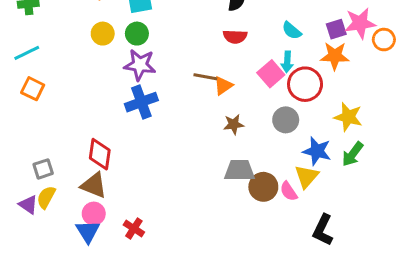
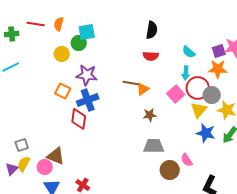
green circle: (137, 34) -> (79, 43), moved
pink square: (271, 74) -> (176, 94), moved
orange square: (33, 89) -> (63, 91), moved
gray circle: (286, 120) -> (212, 95), moved
red diamond: (100, 154) -> (79, 119), moved
yellow triangle: (307, 176) -> (199, 110), moved
brown circle: (263, 187) -> (170, 170), moved
purple triangle: (28, 205) -> (12, 169), turned 40
pink circle: (94, 214) -> (45, 167), moved

